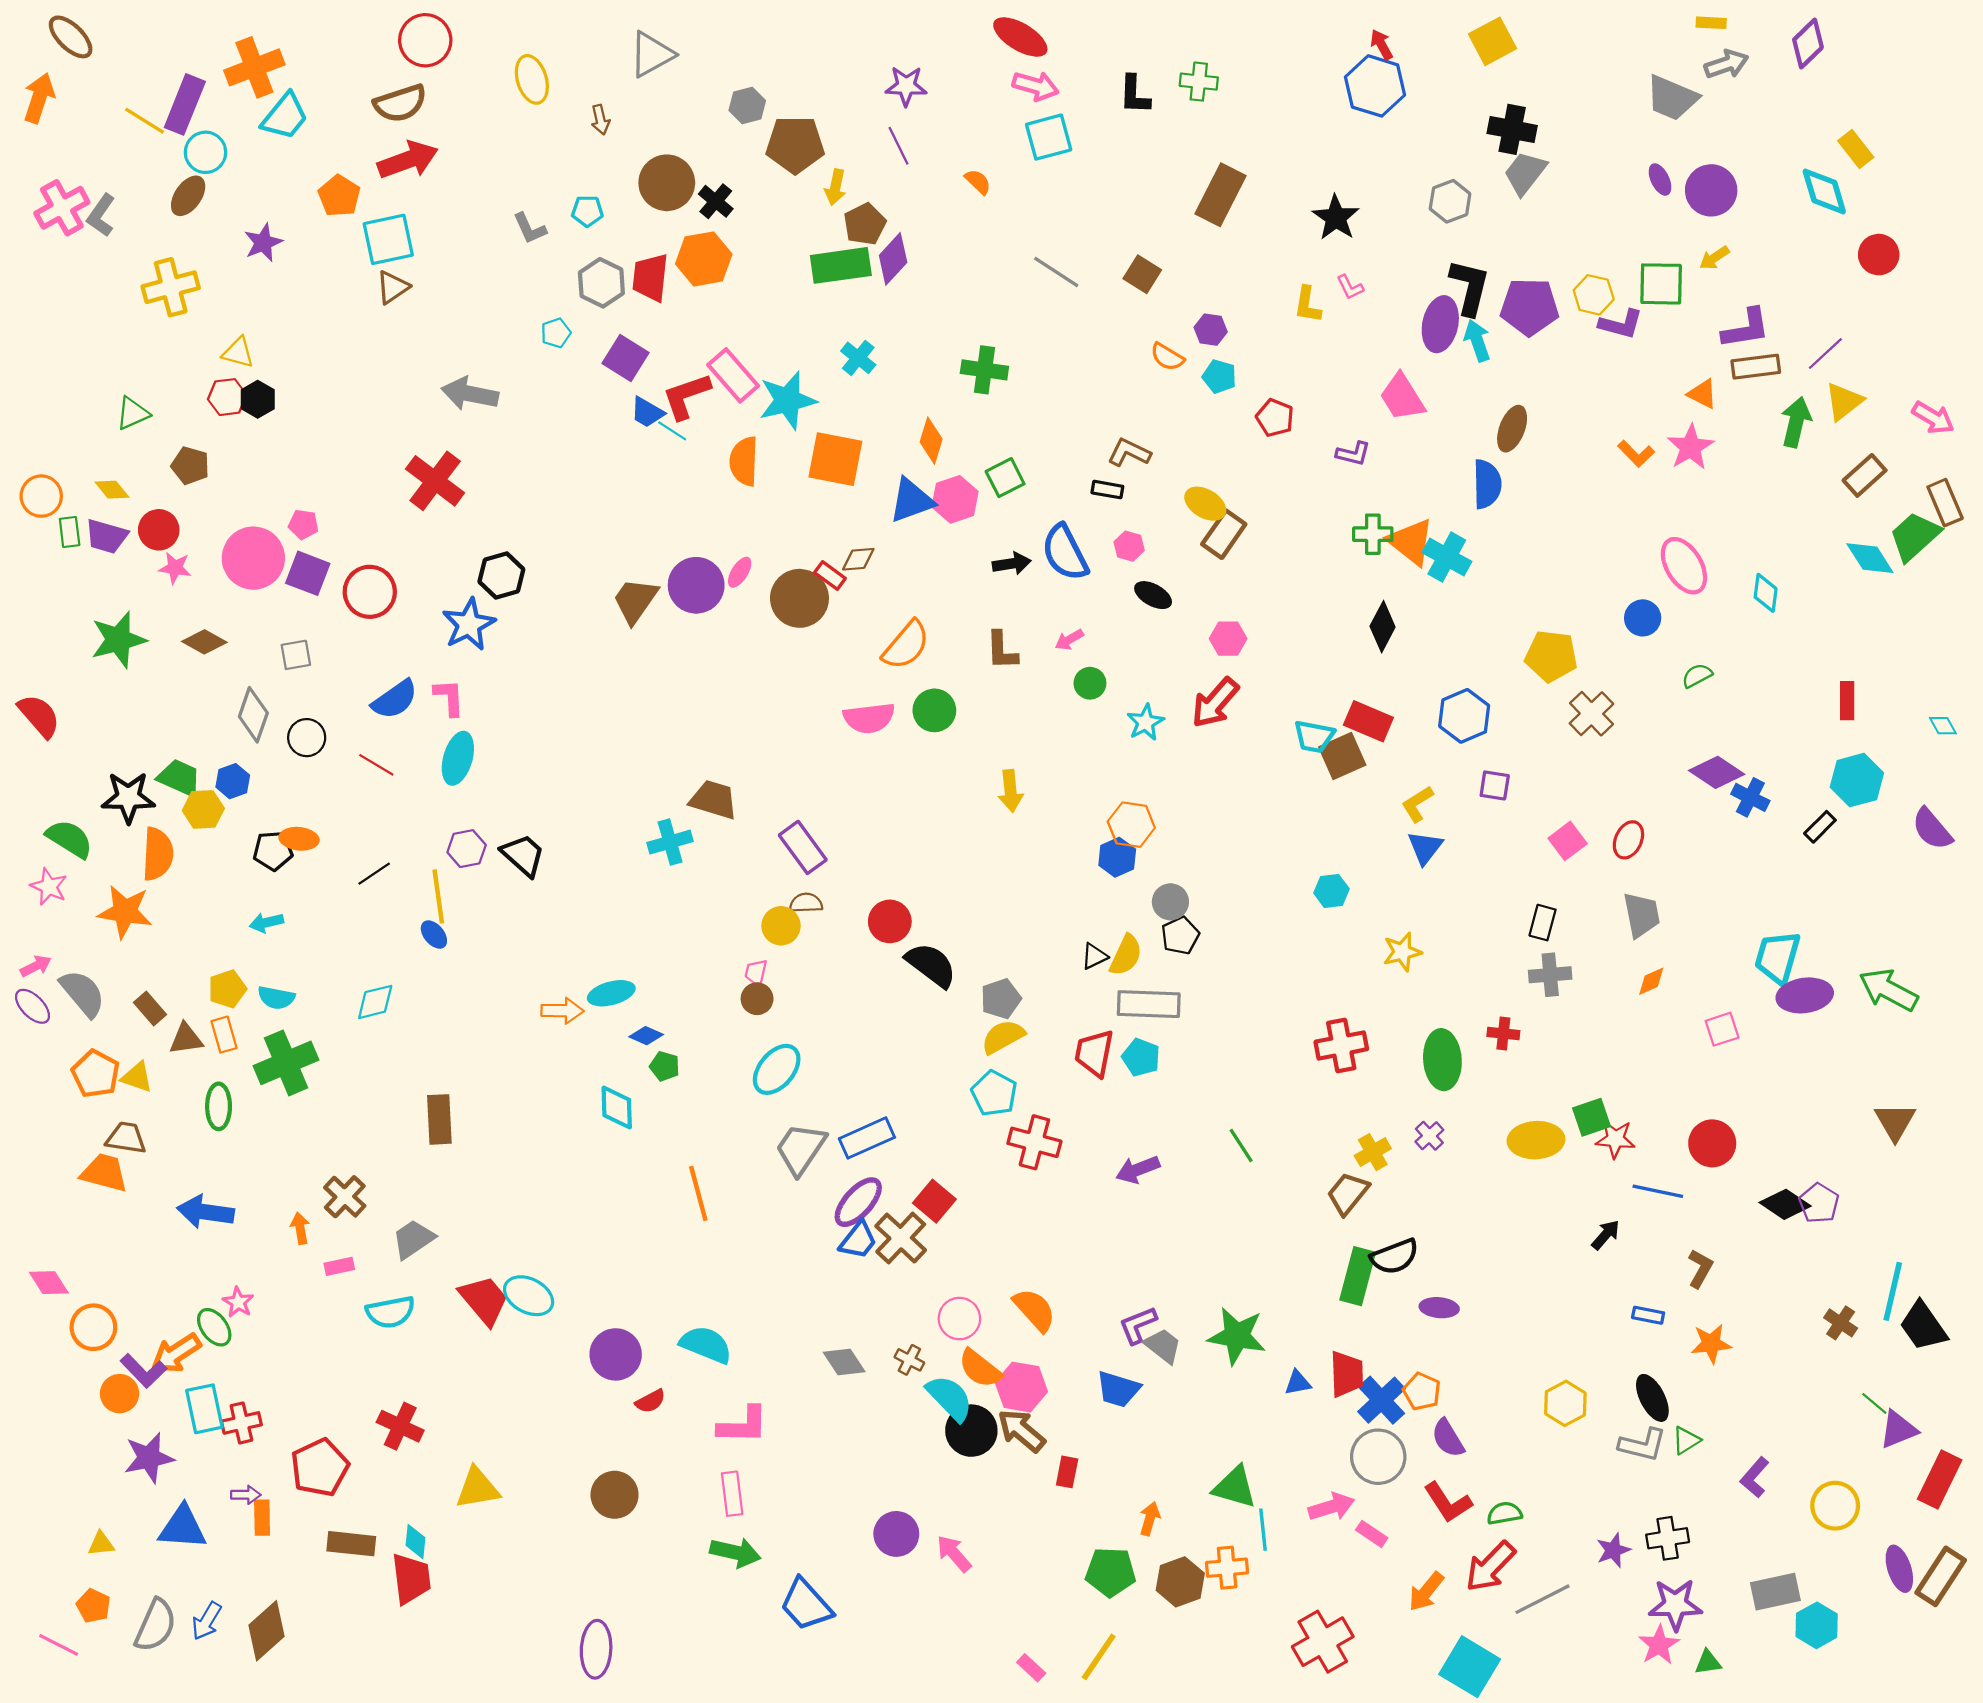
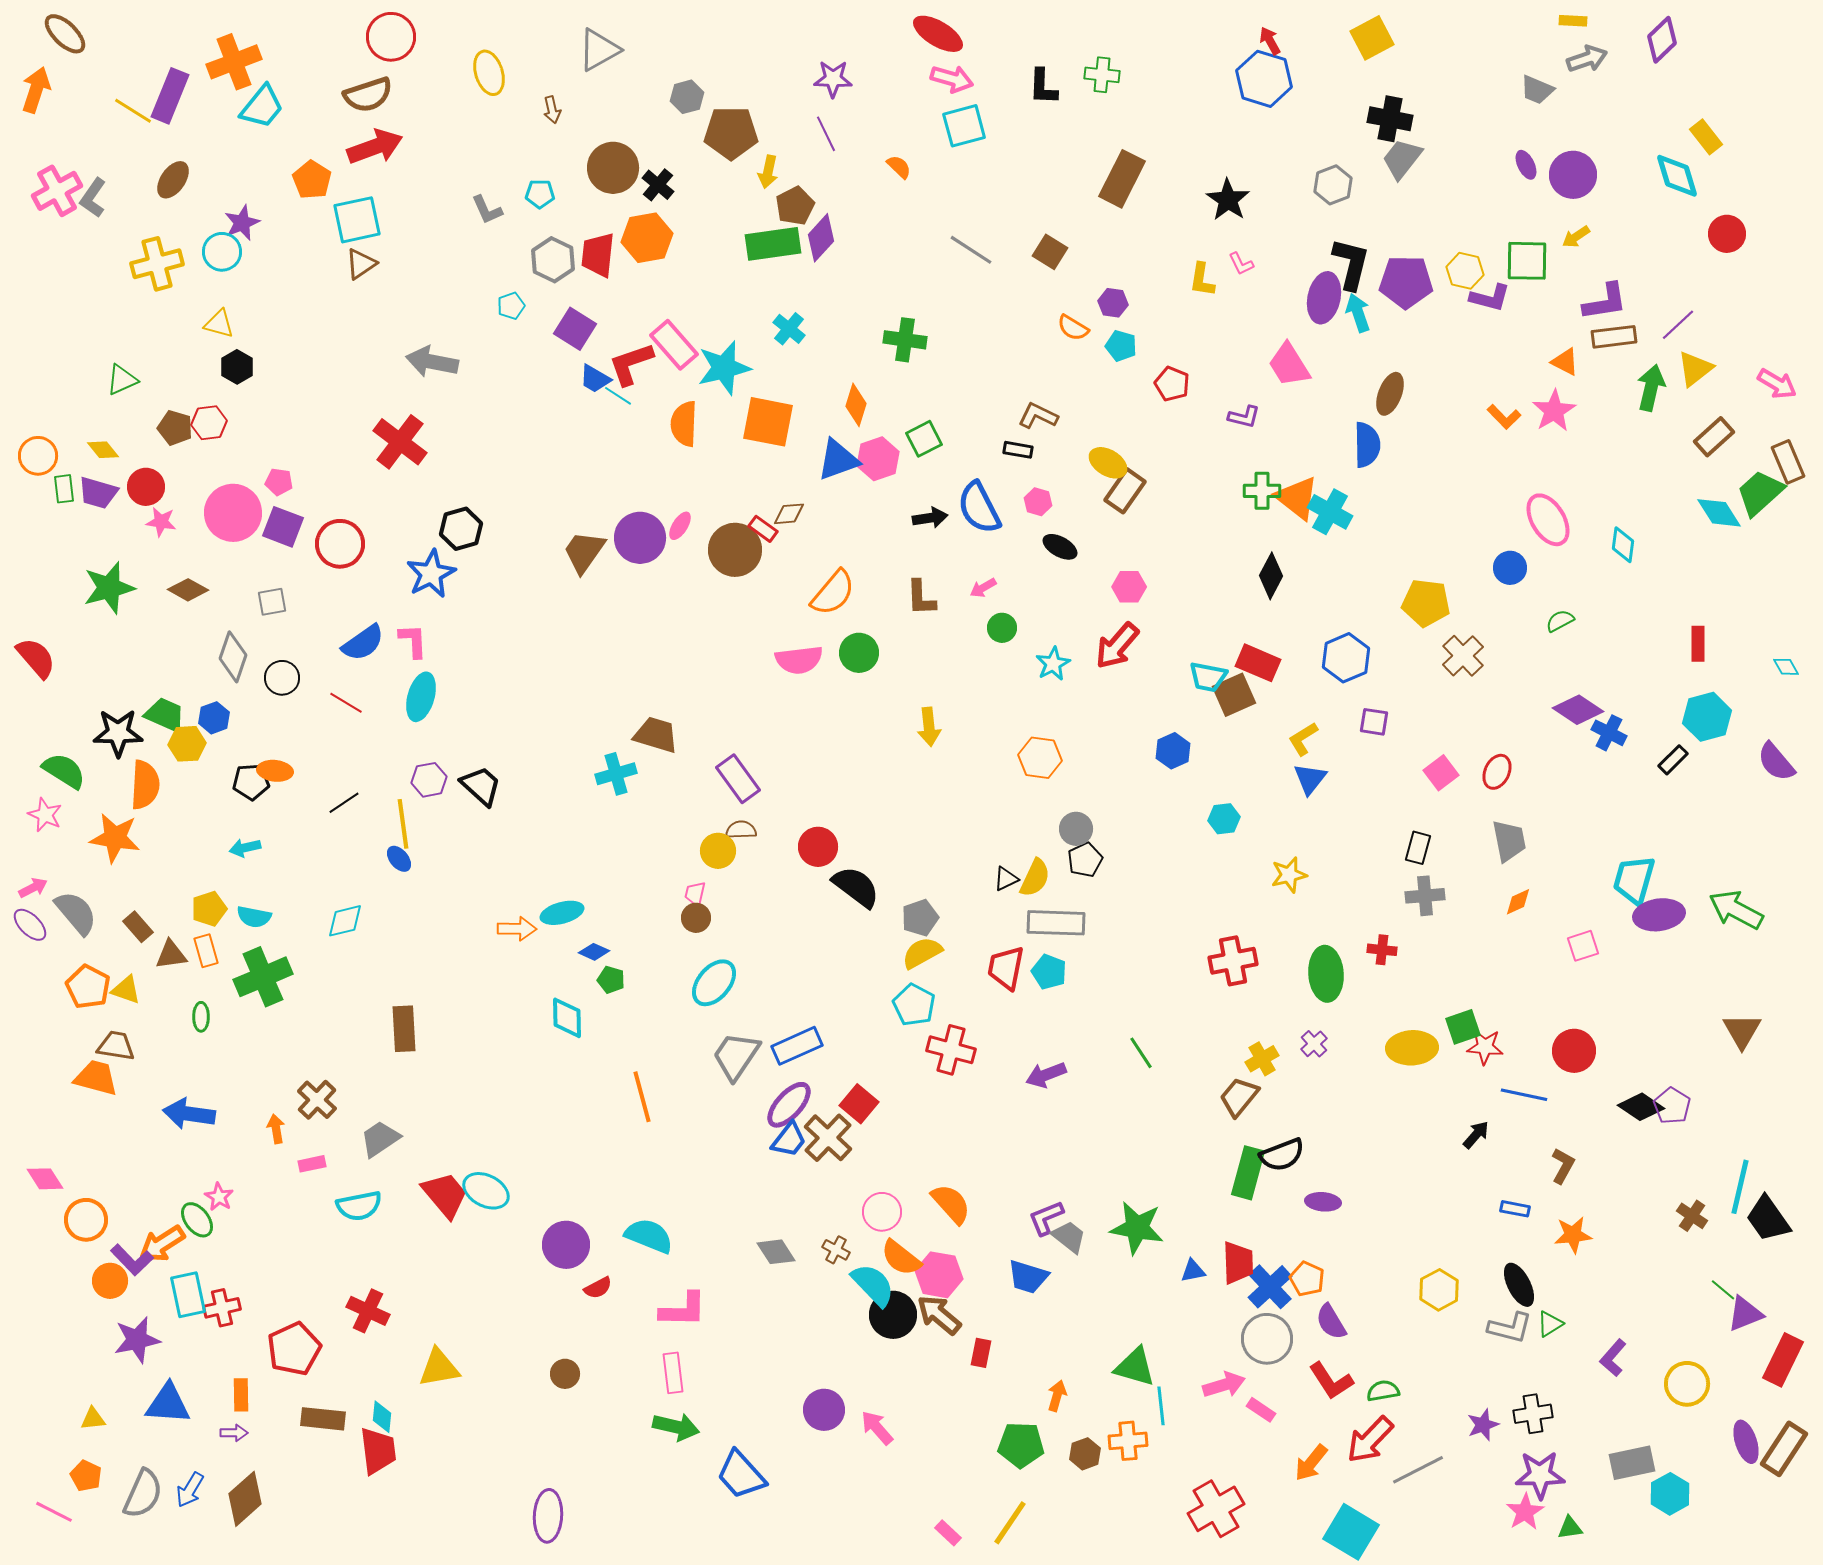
gray trapezoid: (1672, 98) -> (1537, 90), size x0.7
cyan circle: (205, 152) -> (222, 252), moved
red hexagon: (227, 397) -> (209, 423), moved
blue hexagon: (1117, 857) -> (1173, 751), moved
green ellipse: (219, 1106) -> (201, 1017), size x0.7
purple arrow: (246, 1495) -> (234, 1433), moved
brown circle: (615, 1495) -> (565, 1374), size x0.7
brown hexagon: (1180, 1582) -> (1085, 1454), size x0.7

